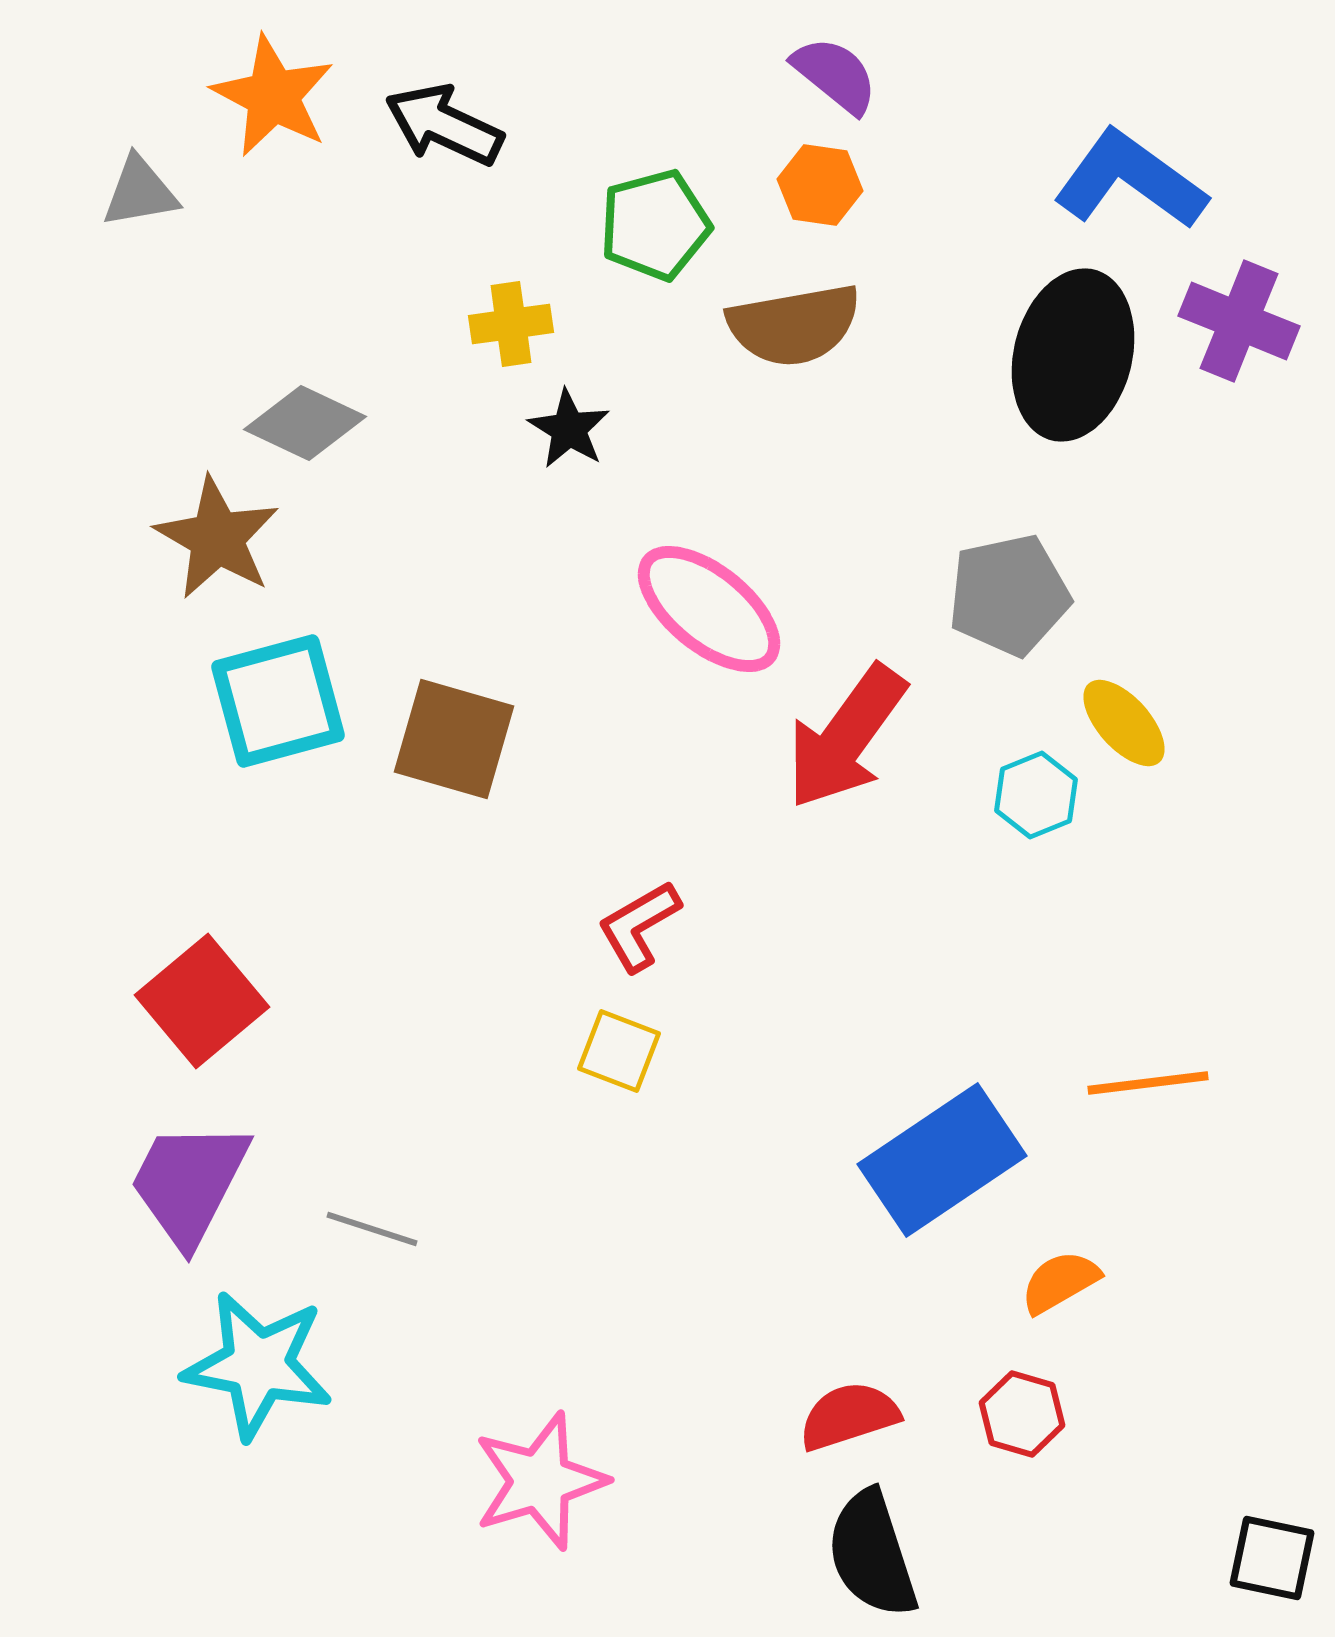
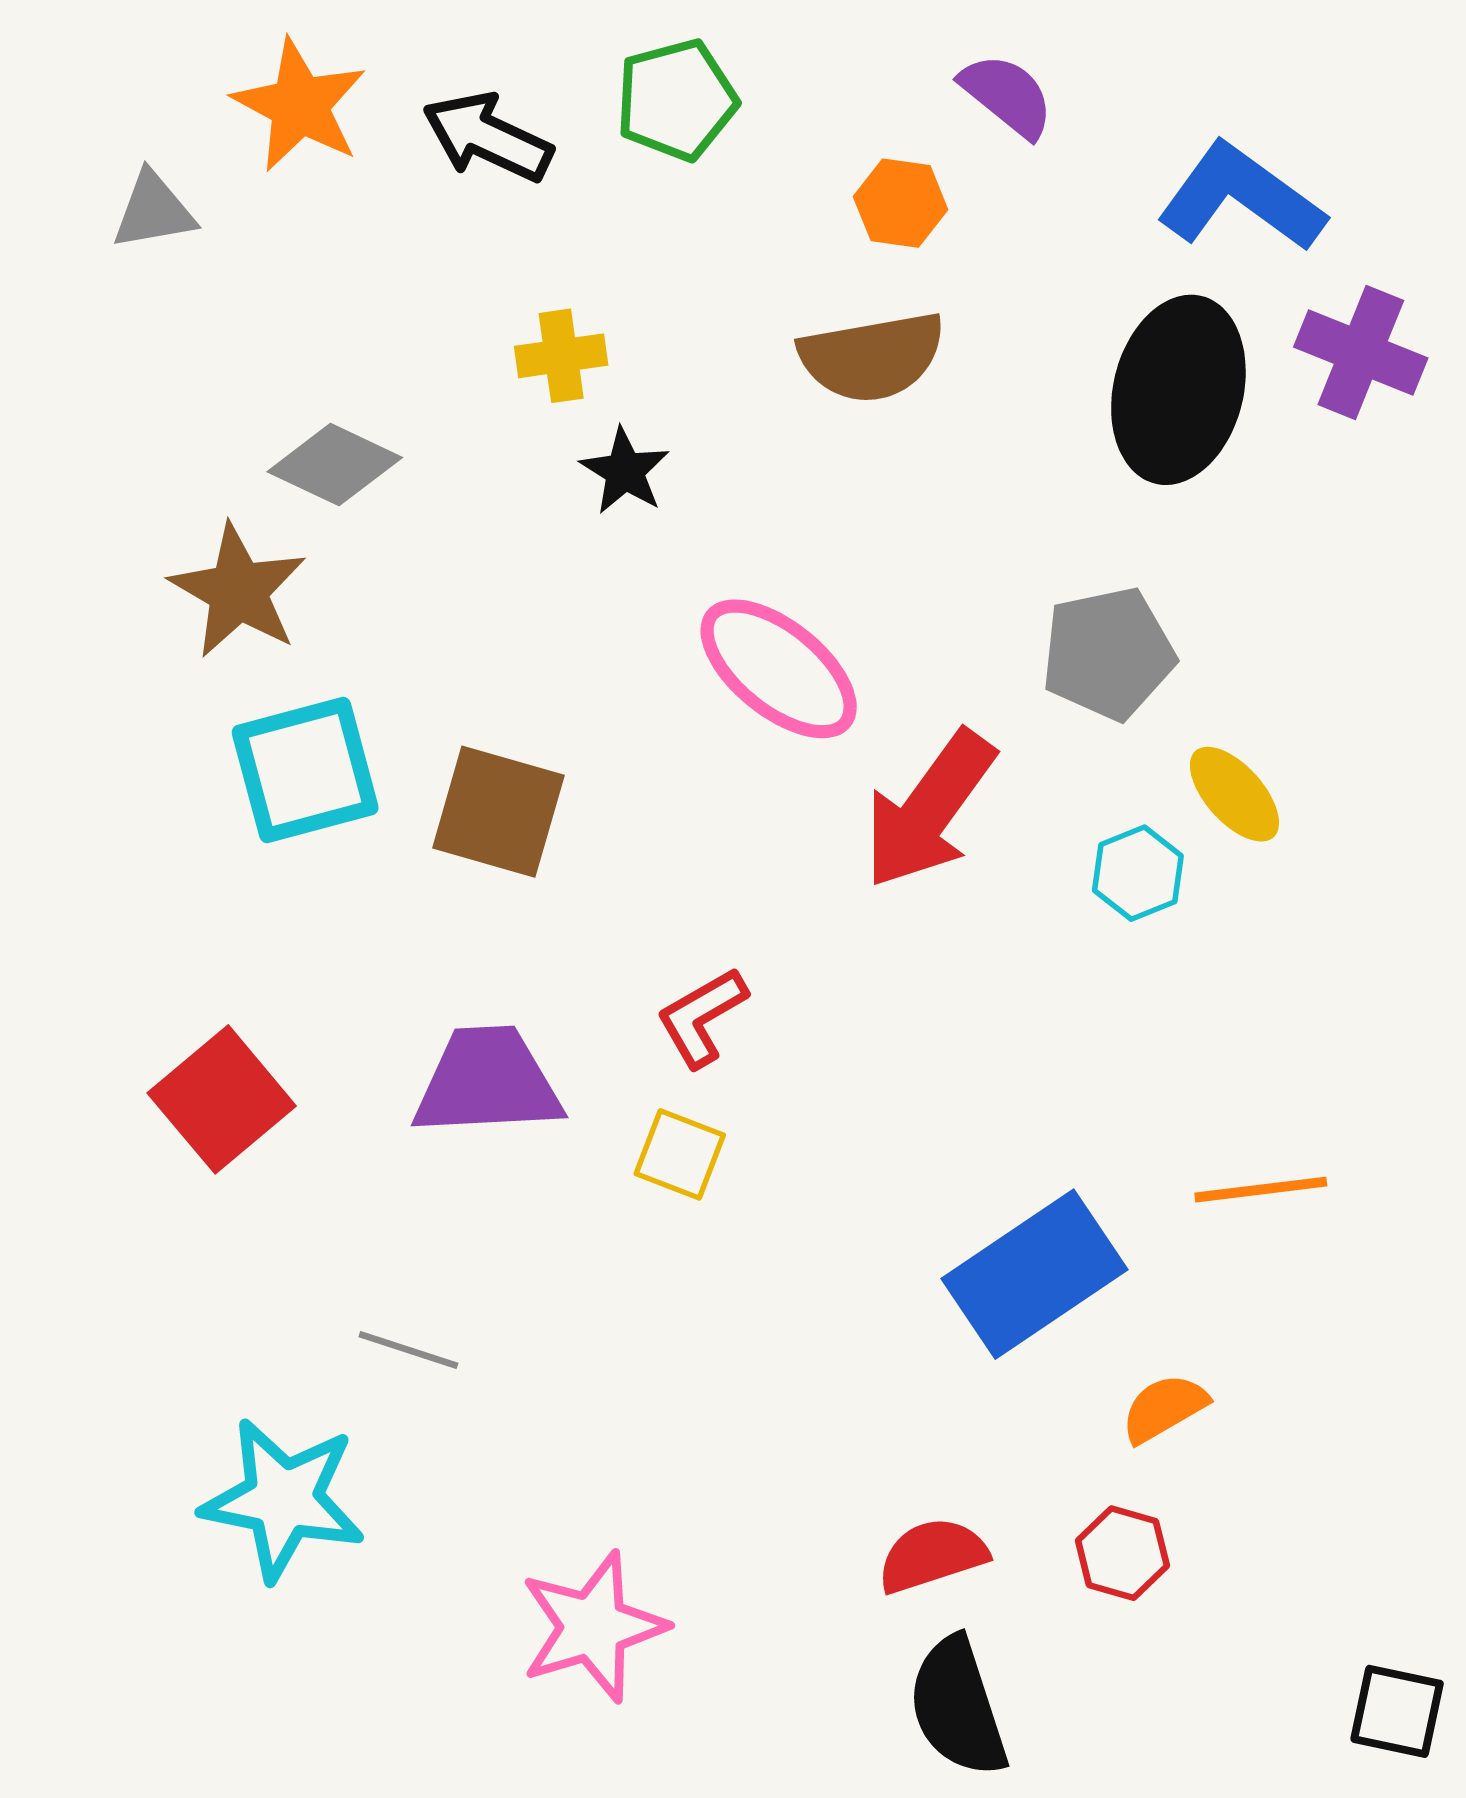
purple semicircle: (835, 75) -> (1007, 95), moved
green pentagon: (655, 225) -> (676, 100), moved
purple trapezoid: (189, 1183) -> (487, 1082), moved, turned 60

